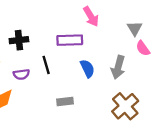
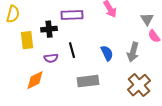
purple rectangle: (70, 40) -> (72, 15), moved
gray rectangle: (65, 101) -> (88, 81), size x1.5

